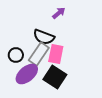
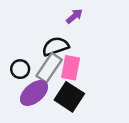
black semicircle: (44, 37) -> (55, 46), turned 140

